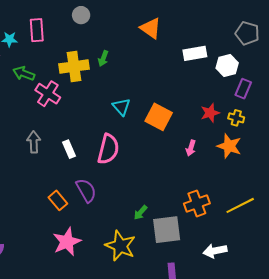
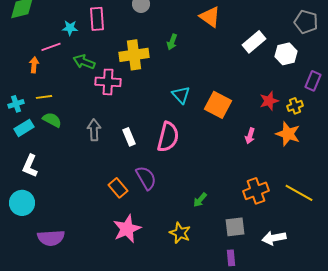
white rectangle: (195, 53) -> (254, 42), turned -30
green arrow: (103, 58) -> (172, 42), moved
purple rectangle: (243, 89) -> (313, 81), moved
pink cross: (48, 94) -> (108, 82), turned -30
yellow cross: (236, 118) -> (295, 106), turned -35
yellow line: (240, 205) -> (299, 193), turned 56
gray square: (167, 230) -> (235, 227), moved, size x0.7
yellow star: (120, 246) -> (180, 233), size x0.7

